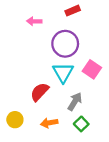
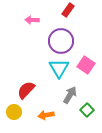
red rectangle: (73, 11) -> (68, 10), turned -32
red semicircle: (40, 92) -> (26, 90), moved
green square: (81, 124) -> (87, 110), moved

